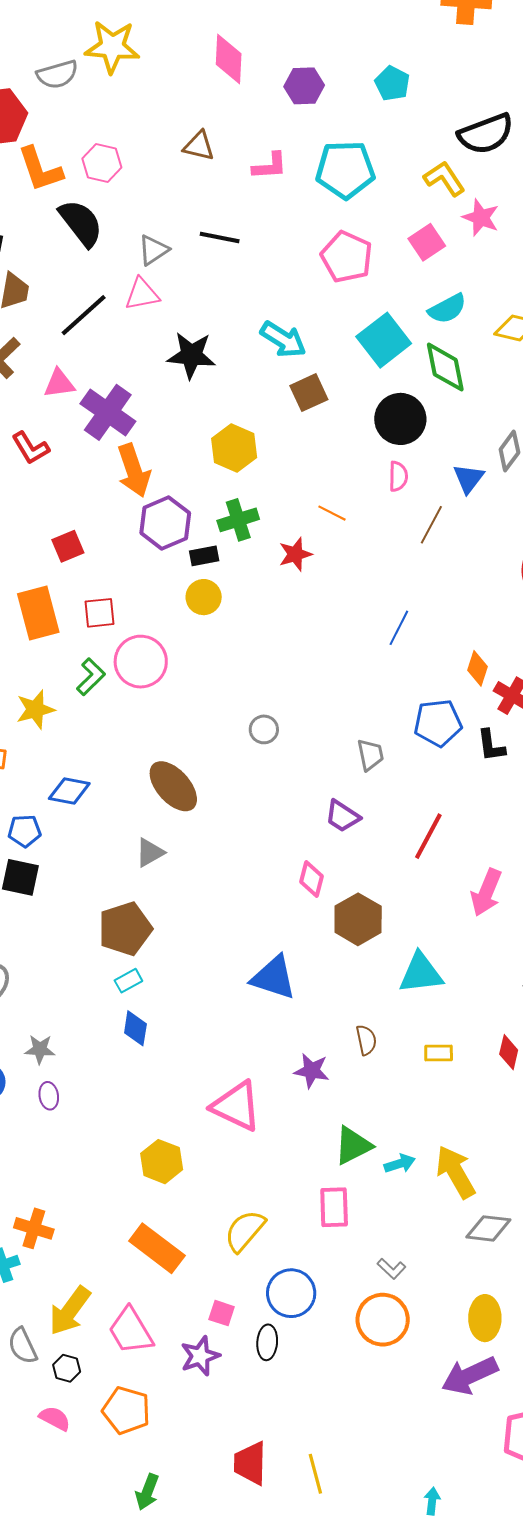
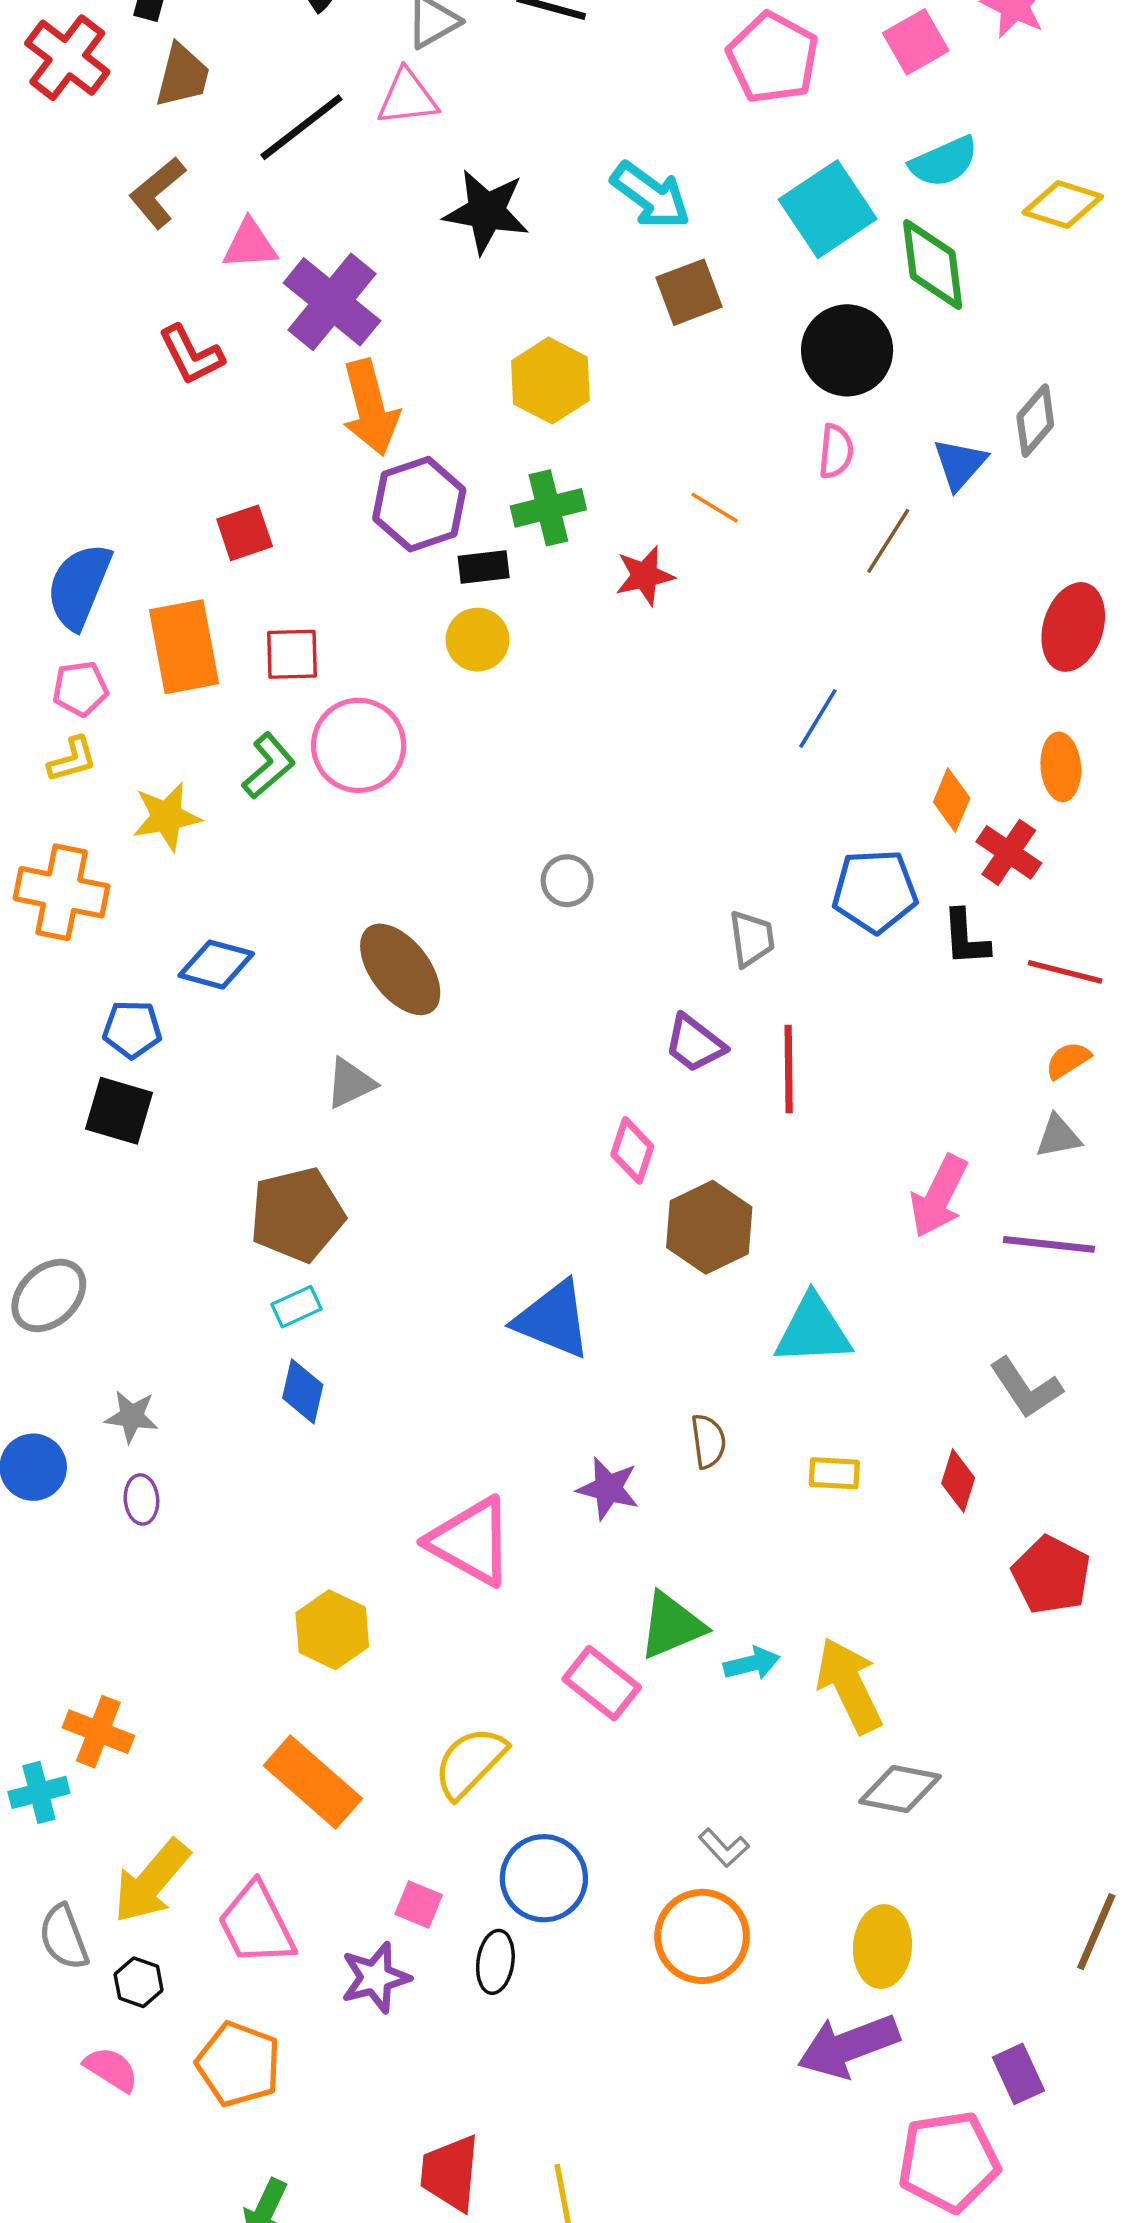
red line: (428, 836) -> (789, 1069), moved, turned -33
pink rectangle: (334, 1207) -> (602, 1683), moved, turned -54

